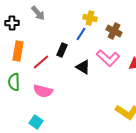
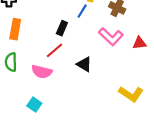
red line: (41, 62) -> (55, 50), moved
black triangle: (83, 67) -> (84, 64), moved

